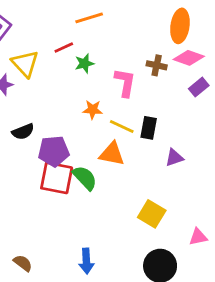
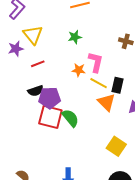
red line: (64, 48) -> (38, 64), moved
pink L-shape: (125, 82) -> (96, 62), moved
black semicircle: (23, 132) -> (36, 91), moved
orange triangle: (112, 154) -> (106, 102), moved, turned 30

